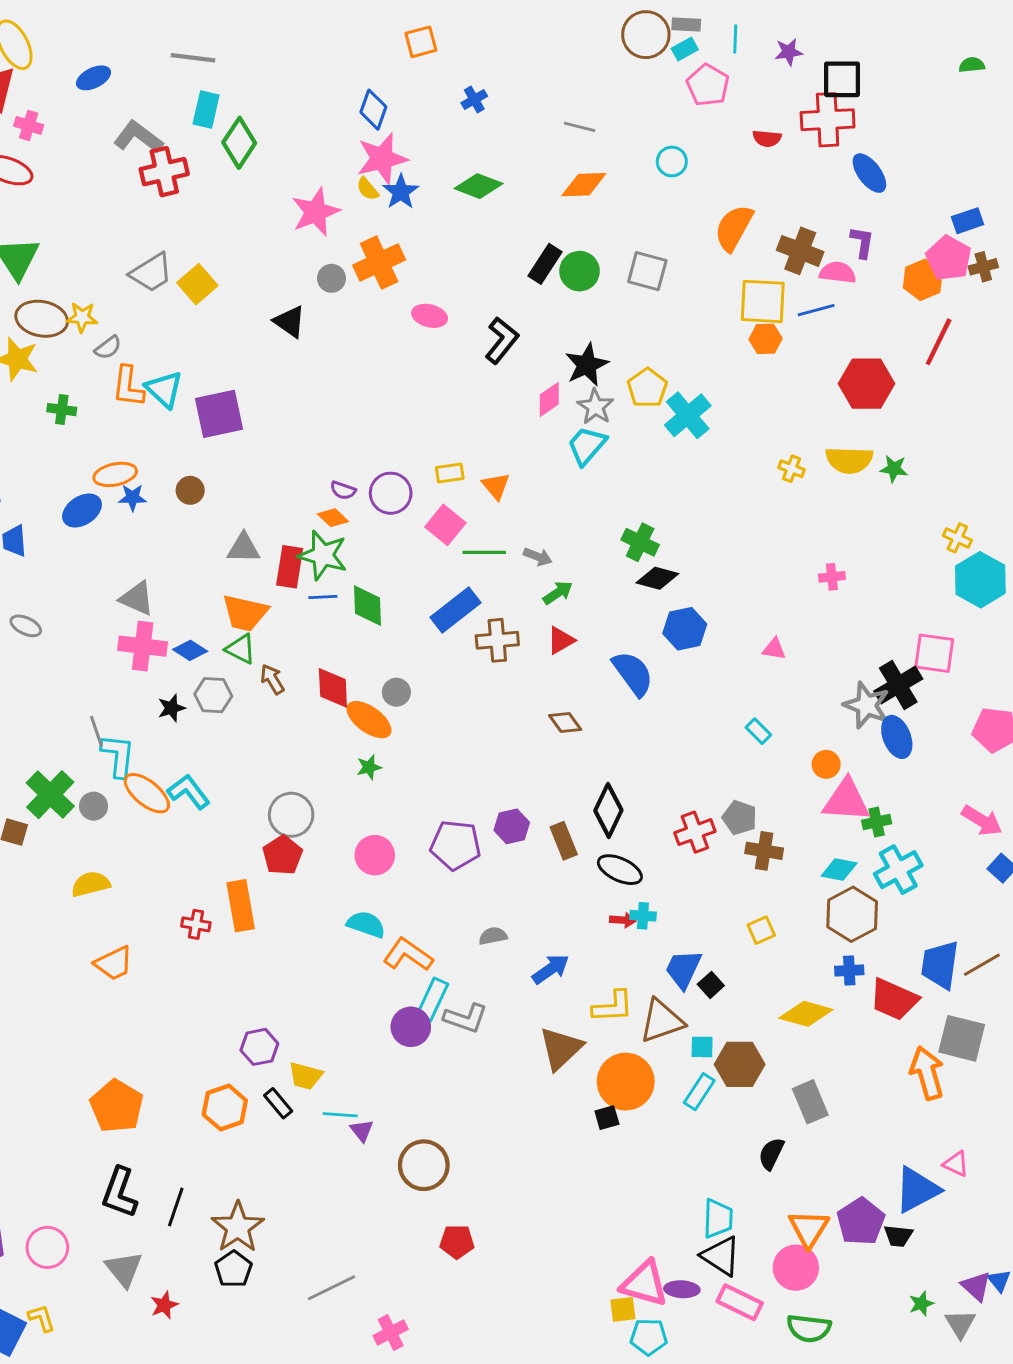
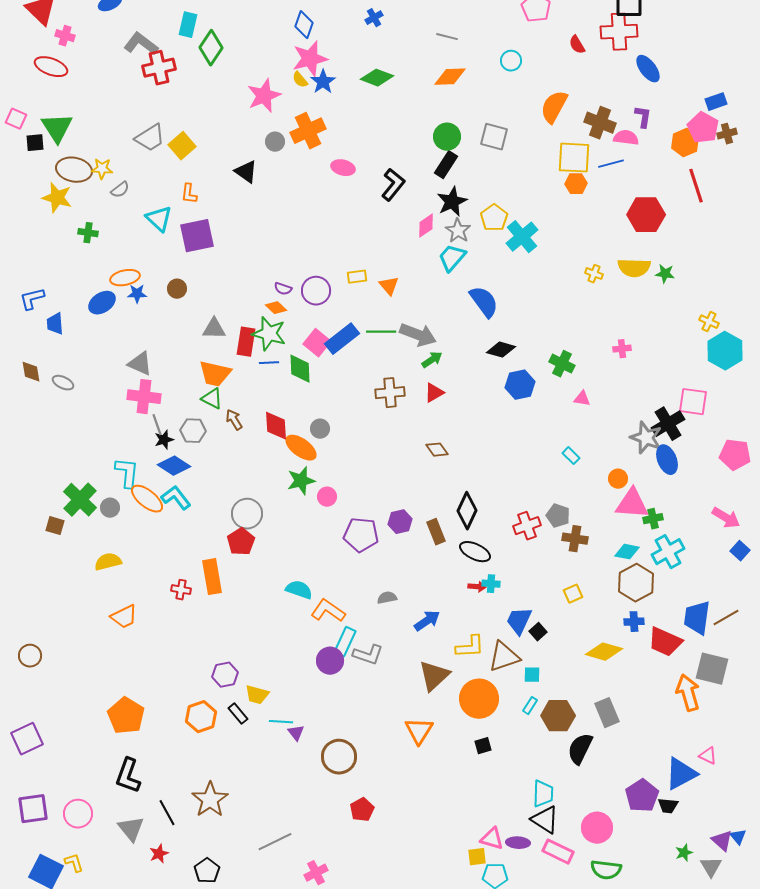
red semicircle: (767, 138) -> (577, 45), turned 54
black rectangle: (545, 264) -> (446, 165), moved
red line: (939, 342) -> (696, 186), turned -44
orange L-shape: (128, 386) -> (189, 194), moved, size x0.7
pink square: (445, 525) -> (317, 343), moved
green cross: (640, 542) -> (562, 364), moved
gray arrow: (538, 557) -> (418, 335), size x1.8
blue rectangle: (456, 610) -> (342, 339), moved
blue diamond: (190, 650) -> (174, 466), moved, size x1.4
blue semicircle: (633, 673) -> (484, 302), moved
gray line: (96, 731) -> (157, 425), moved
green star: (369, 767) -> (301, 481), size x1.6
pink circle: (375, 855) -> (327, 497), moved, size x0.7
brown hexagon: (740, 1064) -> (558, 716), moved
cyan rectangle: (699, 1092) -> (530, 706), size x0.7
black square: (607, 1118) -> (483, 746), moved
black semicircle: (771, 1154) -> (580, 749), size x1.4
black line: (176, 1207) -> (167, 813), moved, turned -48
orange triangle: (809, 1229) -> (419, 731), moved
red pentagon: (457, 1242) -> (362, 810), turned -30
black pentagon: (233, 1269) -> (207, 871), moved
pink triangle: (644, 1283) -> (492, 839), size x0.7

